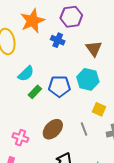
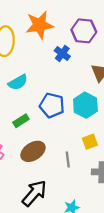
green rectangle: (35, 92) -> (21, 121), moved
yellow square: (99, 109) -> (90, 142), turned 32

